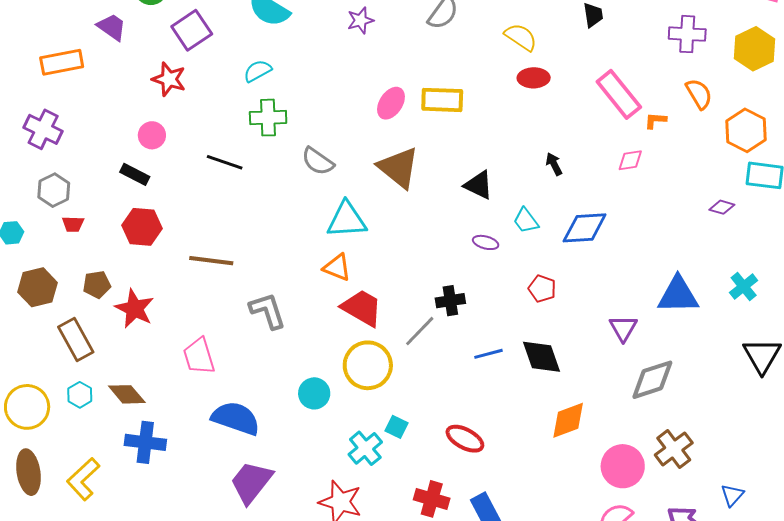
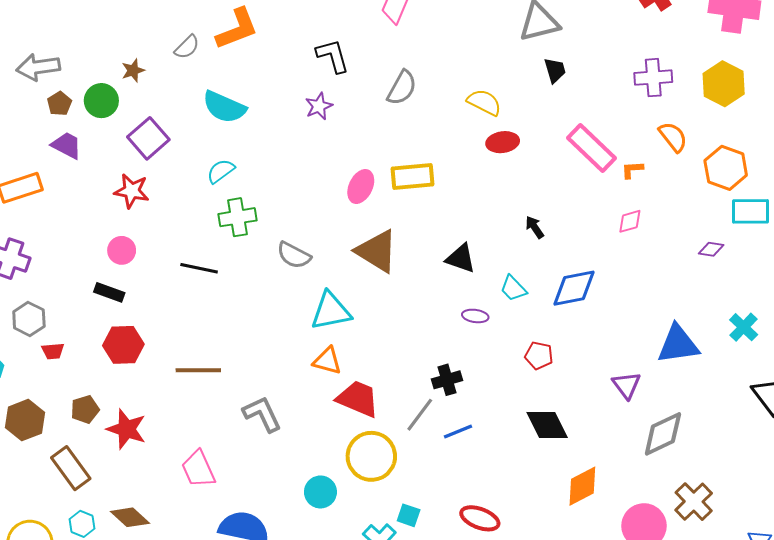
pink diamond: (630, 160) -> (630, 221), moved
blue line: (489, 354) -> (458, 431), moved

